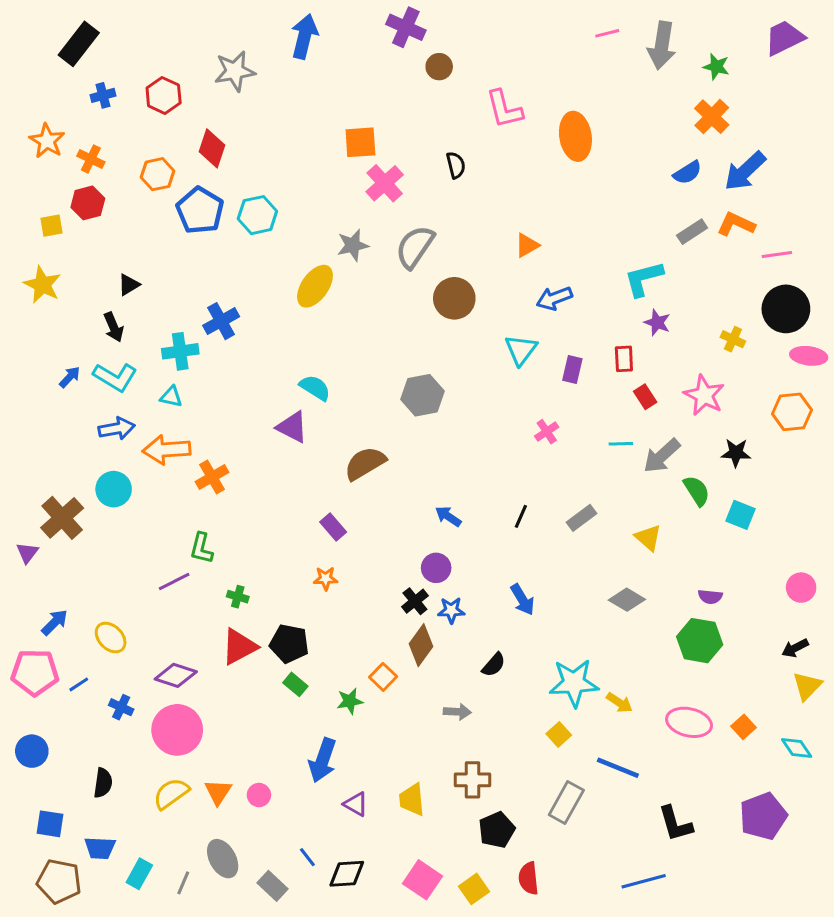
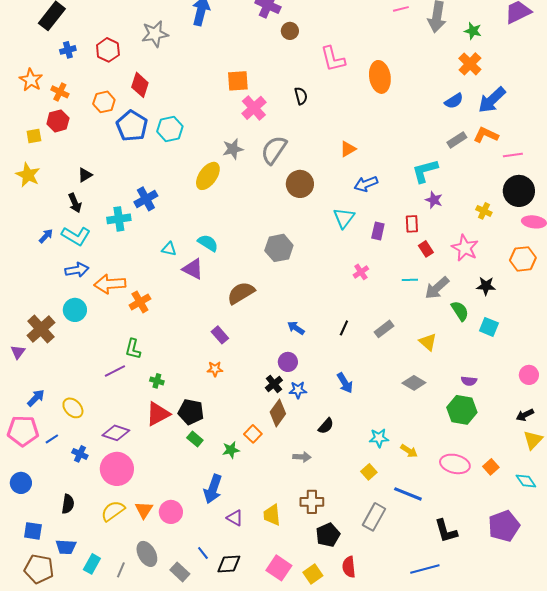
cyan triangle: (171, 397) -> (169, 249), moved
cyan star: (574, 683) -> (379, 438), size x0.6
pink circle: (259, 795) -> (171, 512), size x1.5

